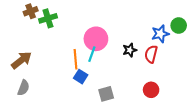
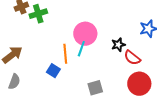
red semicircle: (151, 54) -> (132, 58), moved, turned -66
blue square: (81, 77) -> (53, 71), moved
red circle: (151, 90) -> (139, 84), size x1.5

